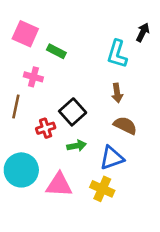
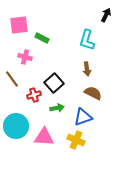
black arrow: (143, 32) -> (106, 15), moved
pink square: (25, 34) -> (19, 25), turned -30
brown line: (16, 107) -> (12, 79), turned -48

